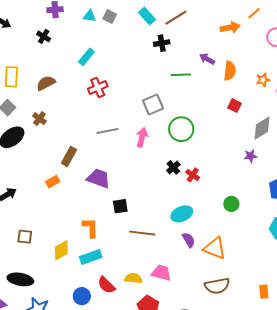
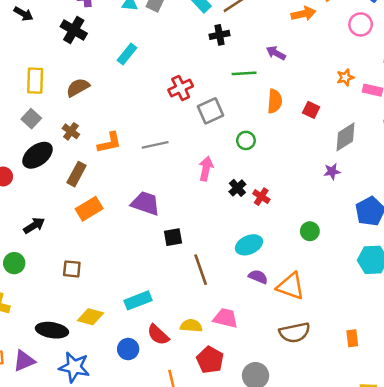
black cross: (44, 36) -> (74, 30), size x1.5
orange semicircle: (230, 71) -> (275, 101), moved
red cross: (98, 88) -> (181, 88), moved
green circle: (181, 129) -> (246, 140), size x0.6
pink arrow: (142, 137) -> (206, 169), moved
brown rectangle: (69, 156) -> (76, 174), moved
orange rectangle: (53, 182) -> (89, 209), size x1.5
orange L-shape: (90, 228) -> (109, 143), moved, turned 80
brown line: (142, 233) -> (201, 270), turned 65
brown square: (25, 237) -> (72, 269), moved
purple semicircle: (189, 240) -> (258, 277), turned -35
yellow diamond: (61, 250) -> (91, 317), moved, turned 45

